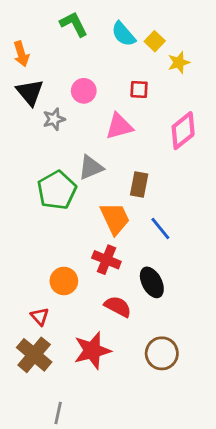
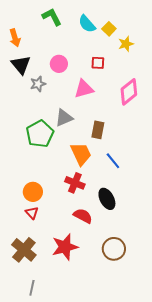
orange circle: (64, 281) -> (33, 192), moved
red triangle: (40, 316) -> (32, 213), moved
gray line: (58, 413) -> (32, 288), moved

